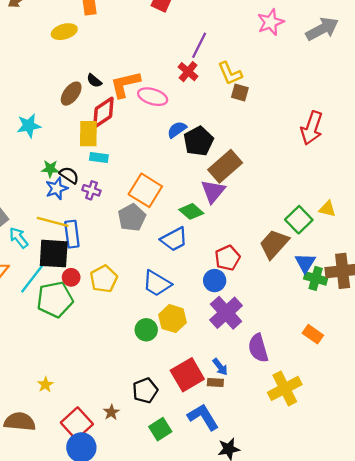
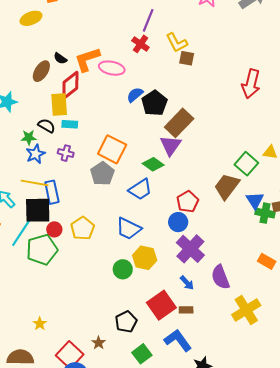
black semicircle: (69, 175) -> (47, 126), moved
blue arrow: (220, 367) -> (187, 283), moved

